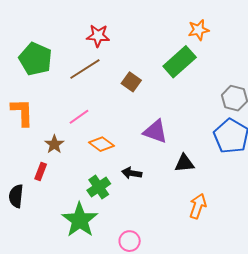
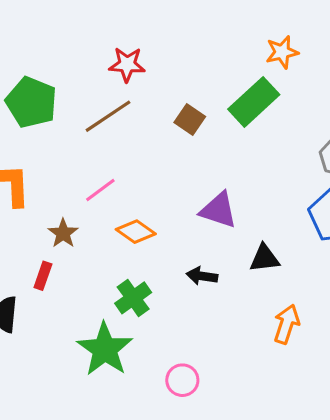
brown square: (131, 82) -> (190, 119), moved
black arrow: (132, 173) -> (202, 276), moved

